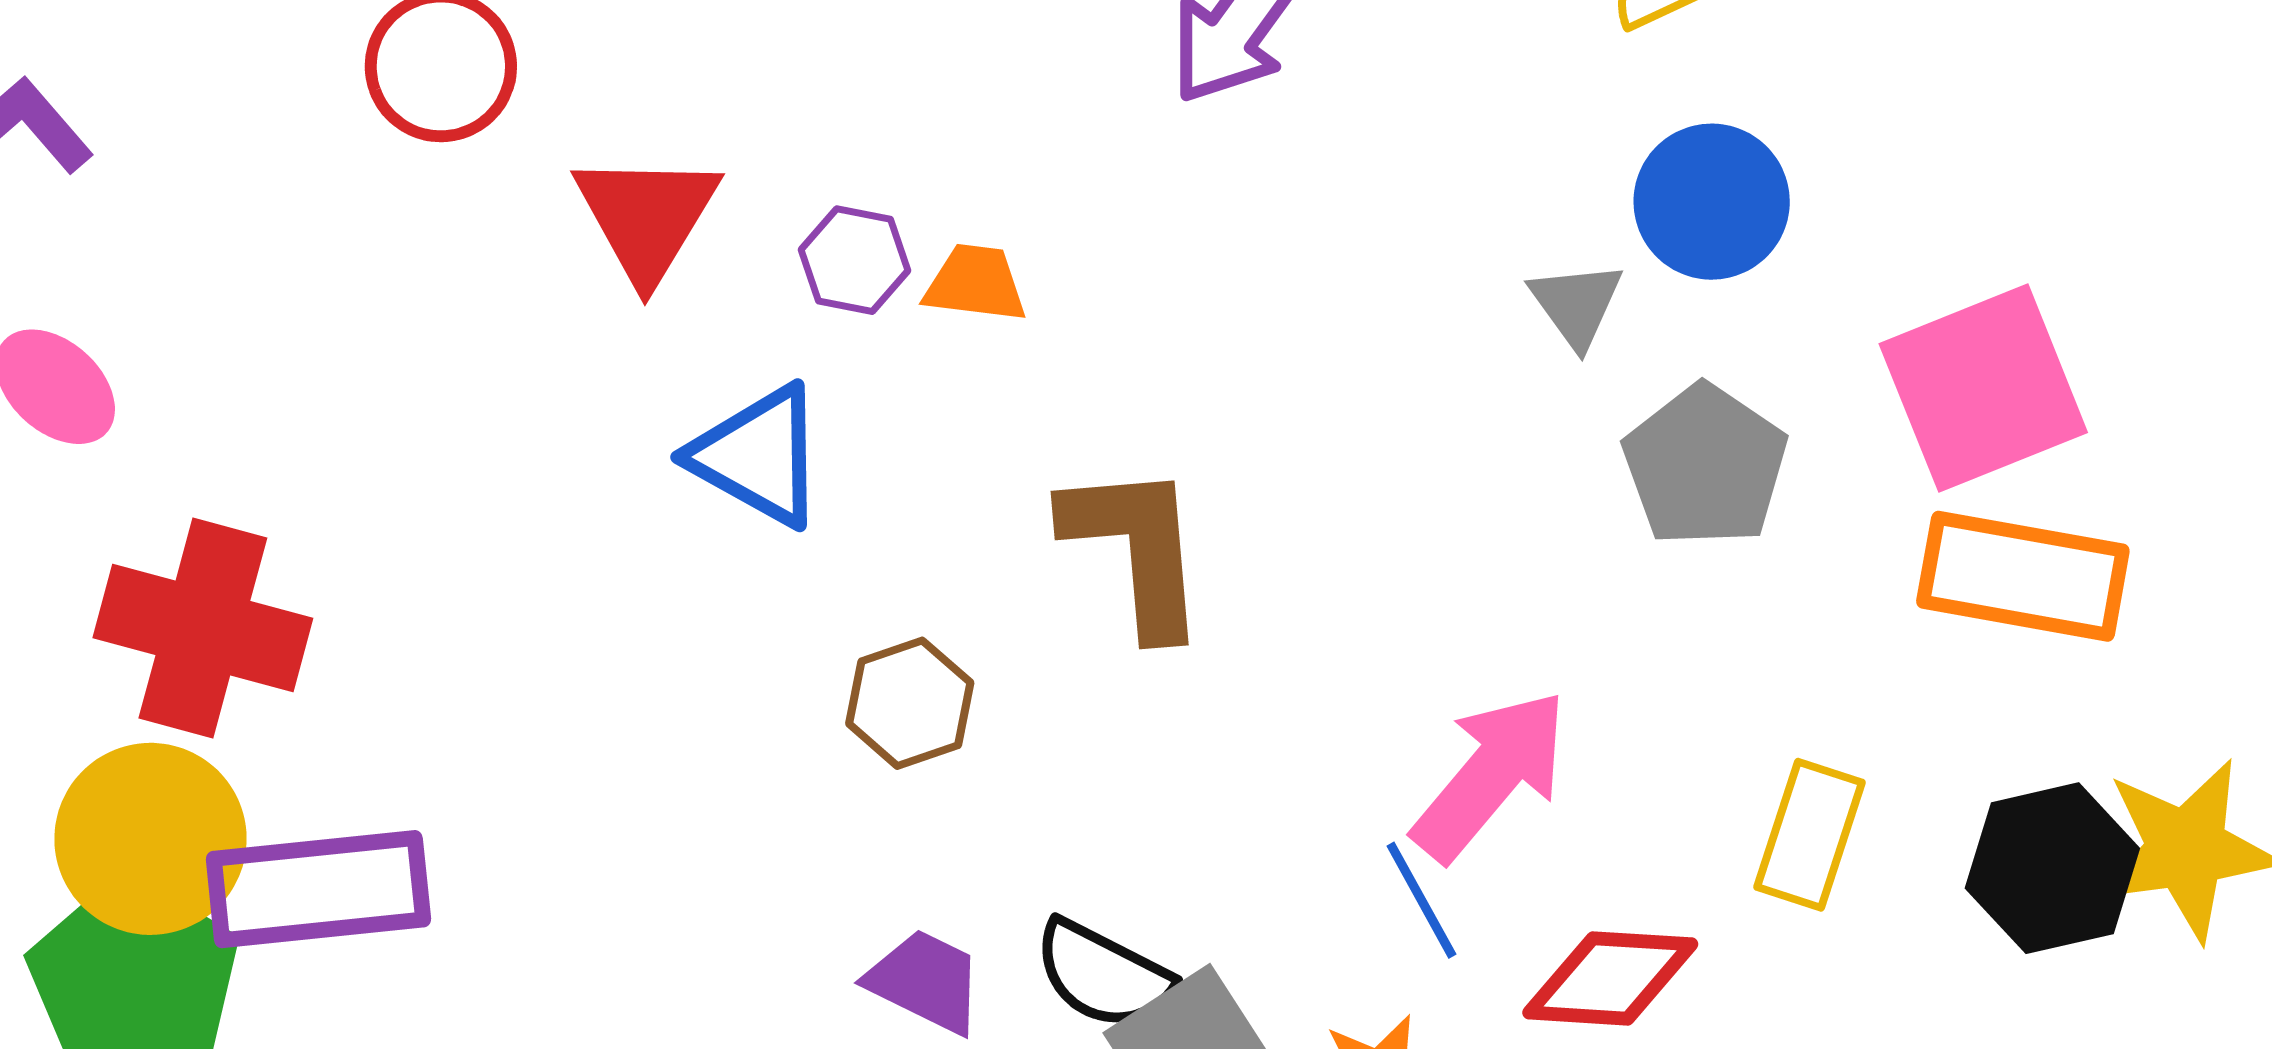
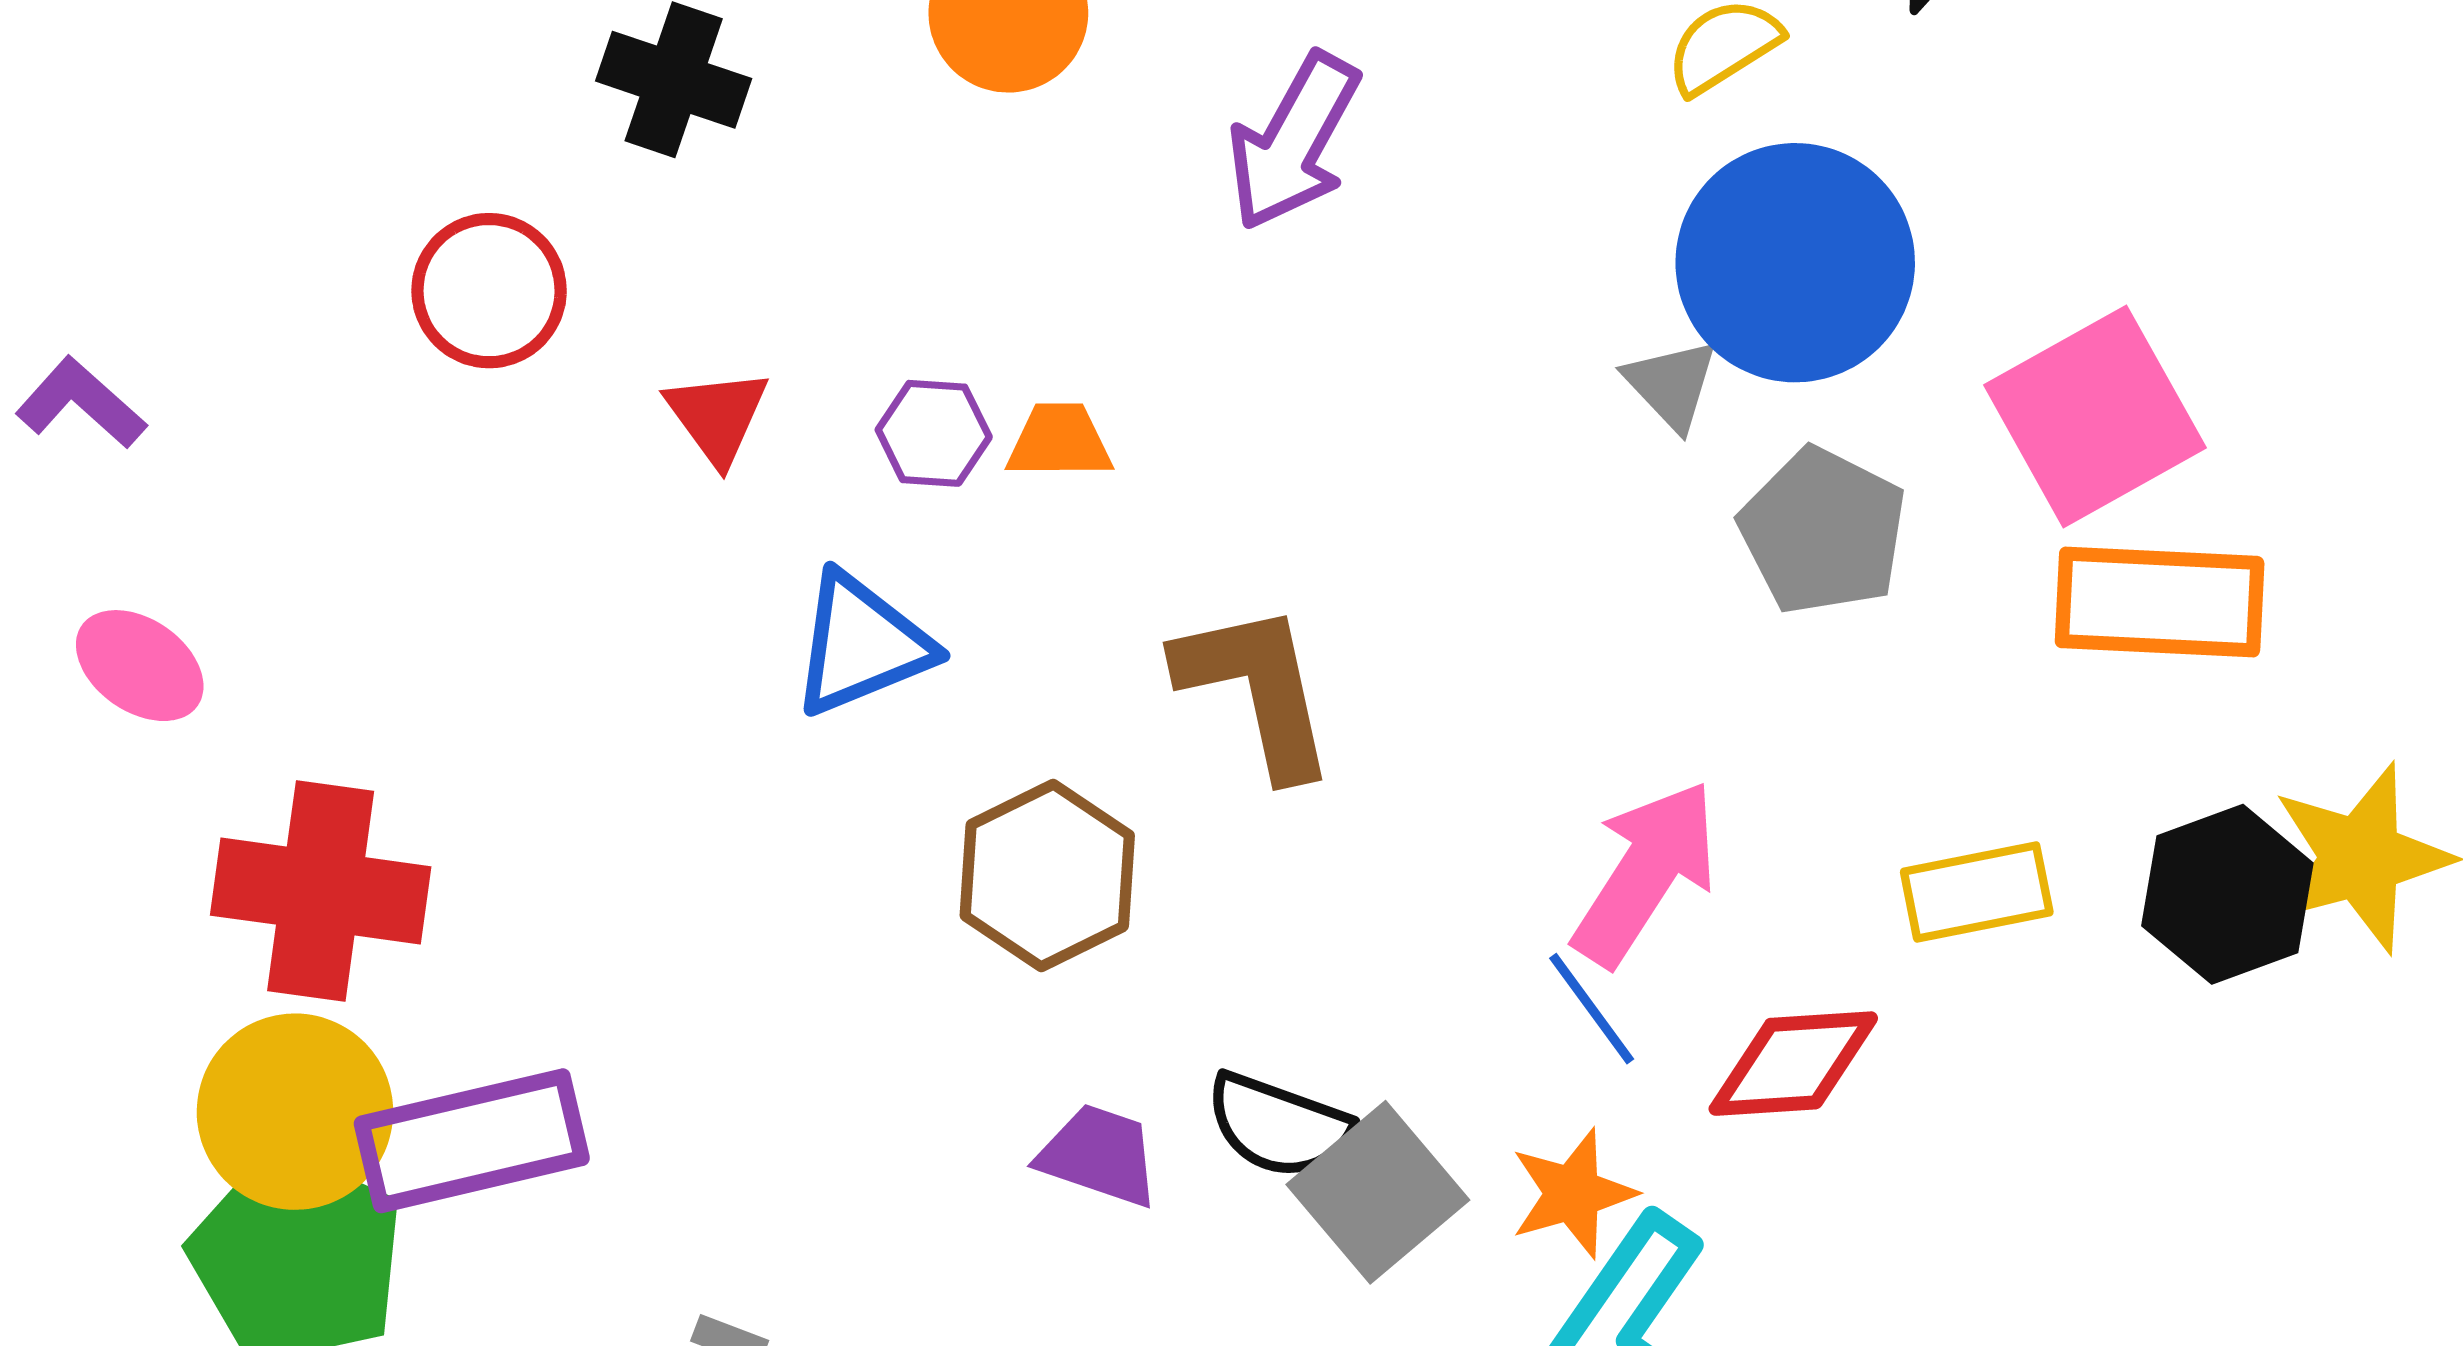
blue circle: (1712, 202) -> (1795, 263), size x1.5
red triangle: (647, 217) -> (717, 416), size x0.7
blue triangle: (758, 456) -> (861, 644), turned -44
brown hexagon: (910, 703) -> (1047, 875), size x1.4
yellow rectangle: (1810, 835) -> (1977, 892), turned 68

